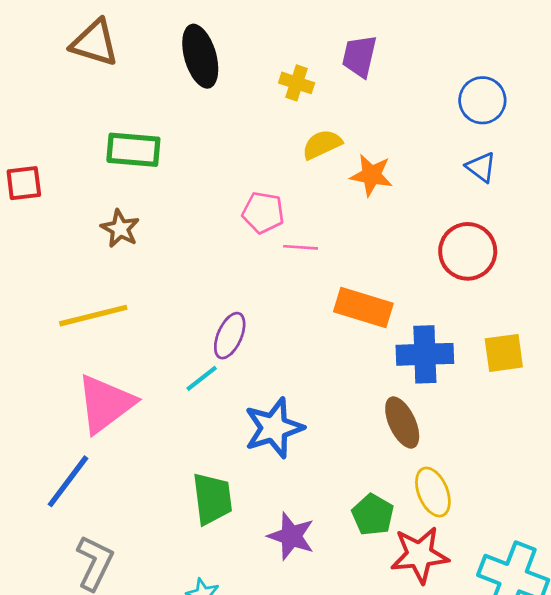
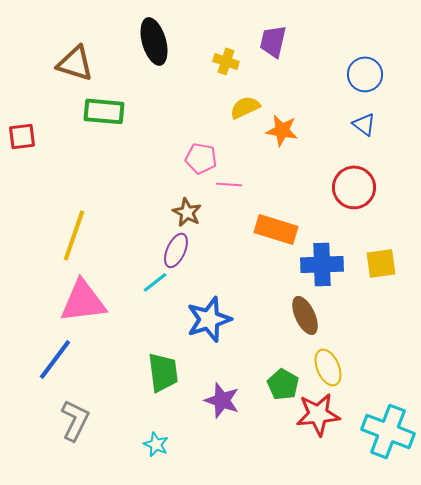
brown triangle: (95, 43) -> (75, 63), moved
brown star: (120, 229) -> (187, 212), moved
yellow line: (93, 316) -> (74, 235), turned -57
pink triangle: (105, 404) -> (83, 301), turned 30

